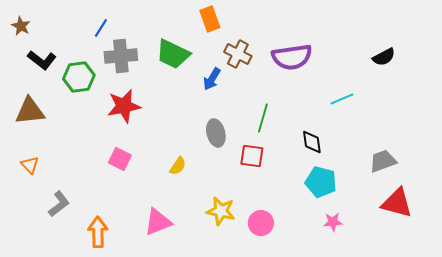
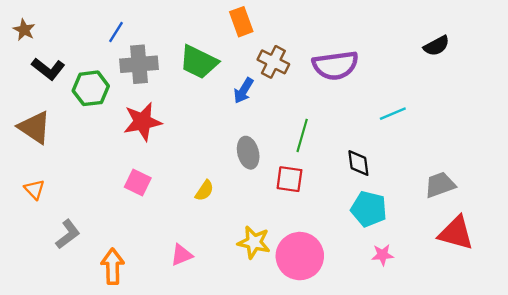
black semicircle: (384, 57) -> (437, 46), moved
brown triangle: (30, 111) -> (34, 127), turned 40
pink triangle: (158, 222) -> (181, 255), size x0.7
pink circle: (261, 223) -> (300, 256), size x1.6

